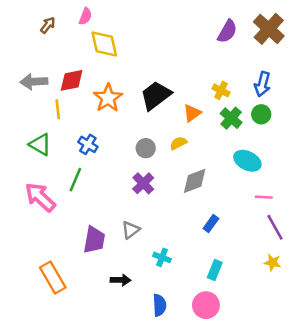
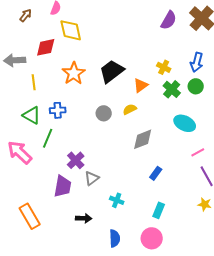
red diamond: (72, 80) -> (46, 47), moved
green triangle: (40, 144) -> (32, 115), moved
blue cross: (88, 144) -> (58, 110), turned -35
purple cross: (143, 183) -> (76, 160), moved
pink line: (264, 197) -> (198, 152), turned -32

